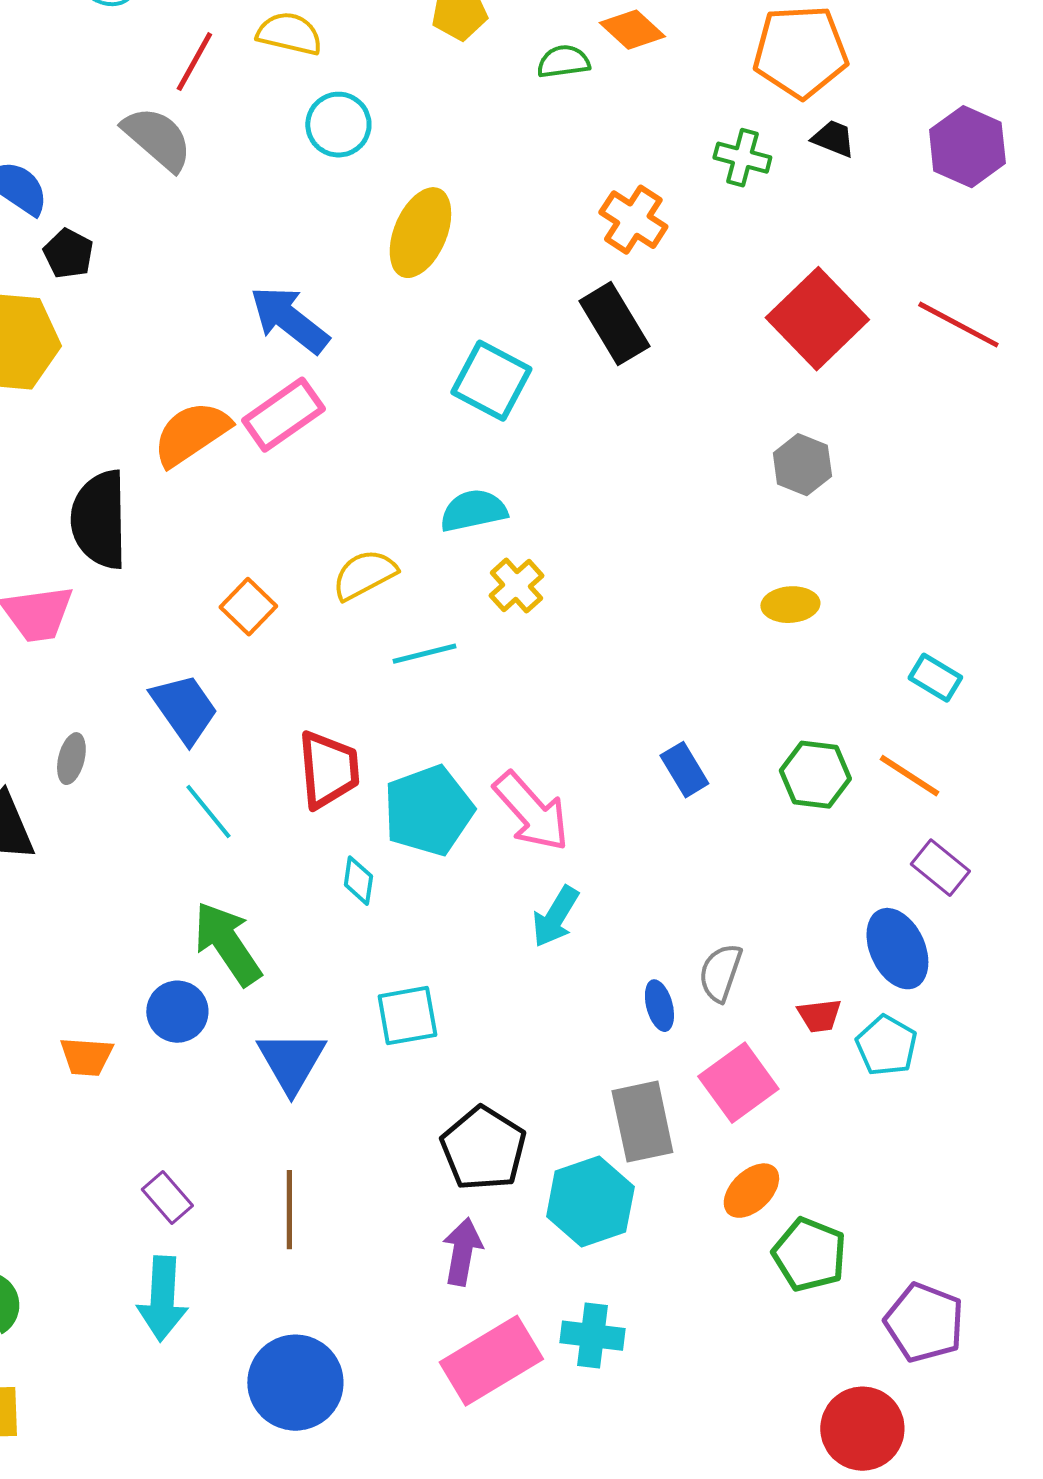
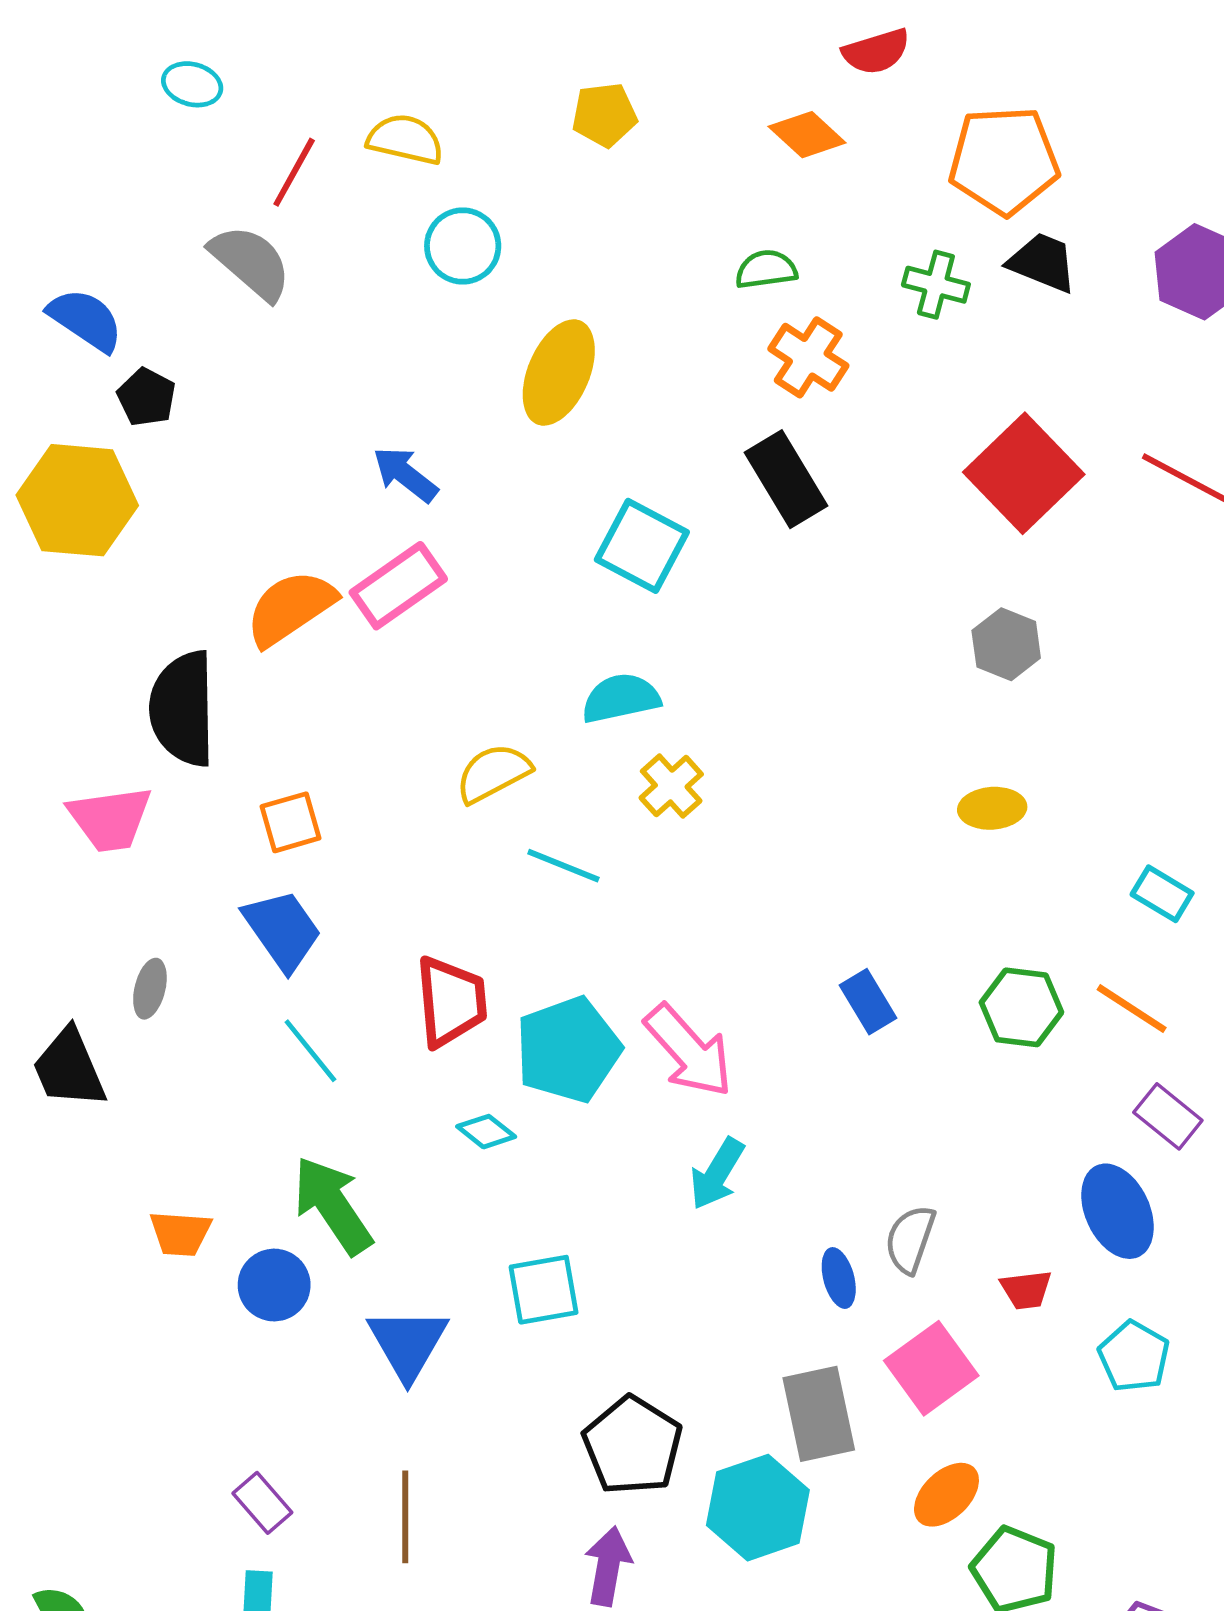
green semicircle: (563, 62) -> (766, 269), moved
black trapezoid: (833, 139) -> (1043, 262), size x1.4
blue arrow: (289, 320) -> (405, 474), size x0.7
orange square: (248, 607) -> (291, 822), moved, turned 30
cyan line: (424, 654) -> (563, 866), turned 36
cyan diamond: (358, 881) -> (486, 1132), turned -60
cyan pentagon: (886, 1046) -> (1134, 1356), moved
orange trapezoid: (86, 1057) -> (180, 1233), moved

